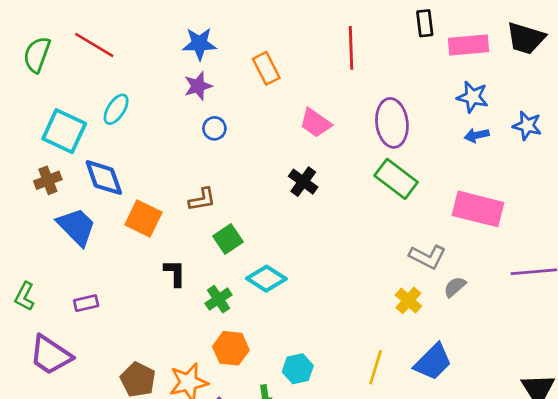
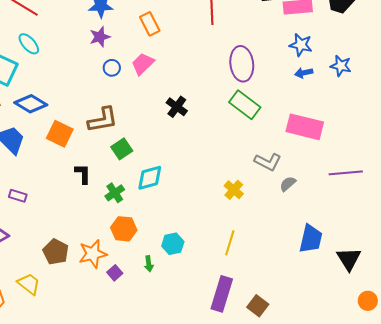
cyan ellipse: (116, 109) -> (29, 44), moved, turned -75
pink trapezoid: (315, 123) -> (143, 64), moved, turned 100
blue diamond: (104, 178) -> (31, 104), turned -40
brown L-shape: (202, 199) -> (103, 120), size x1.5
cyan diamond: (266, 279) -> (150, 178), turned -48
yellow cross: (408, 300) -> (234, 190), moved
purple rectangle: (86, 303) -> (18, 196), turned 30
blue trapezoid: (433, 362) -> (311, 239), moved, turned -32

